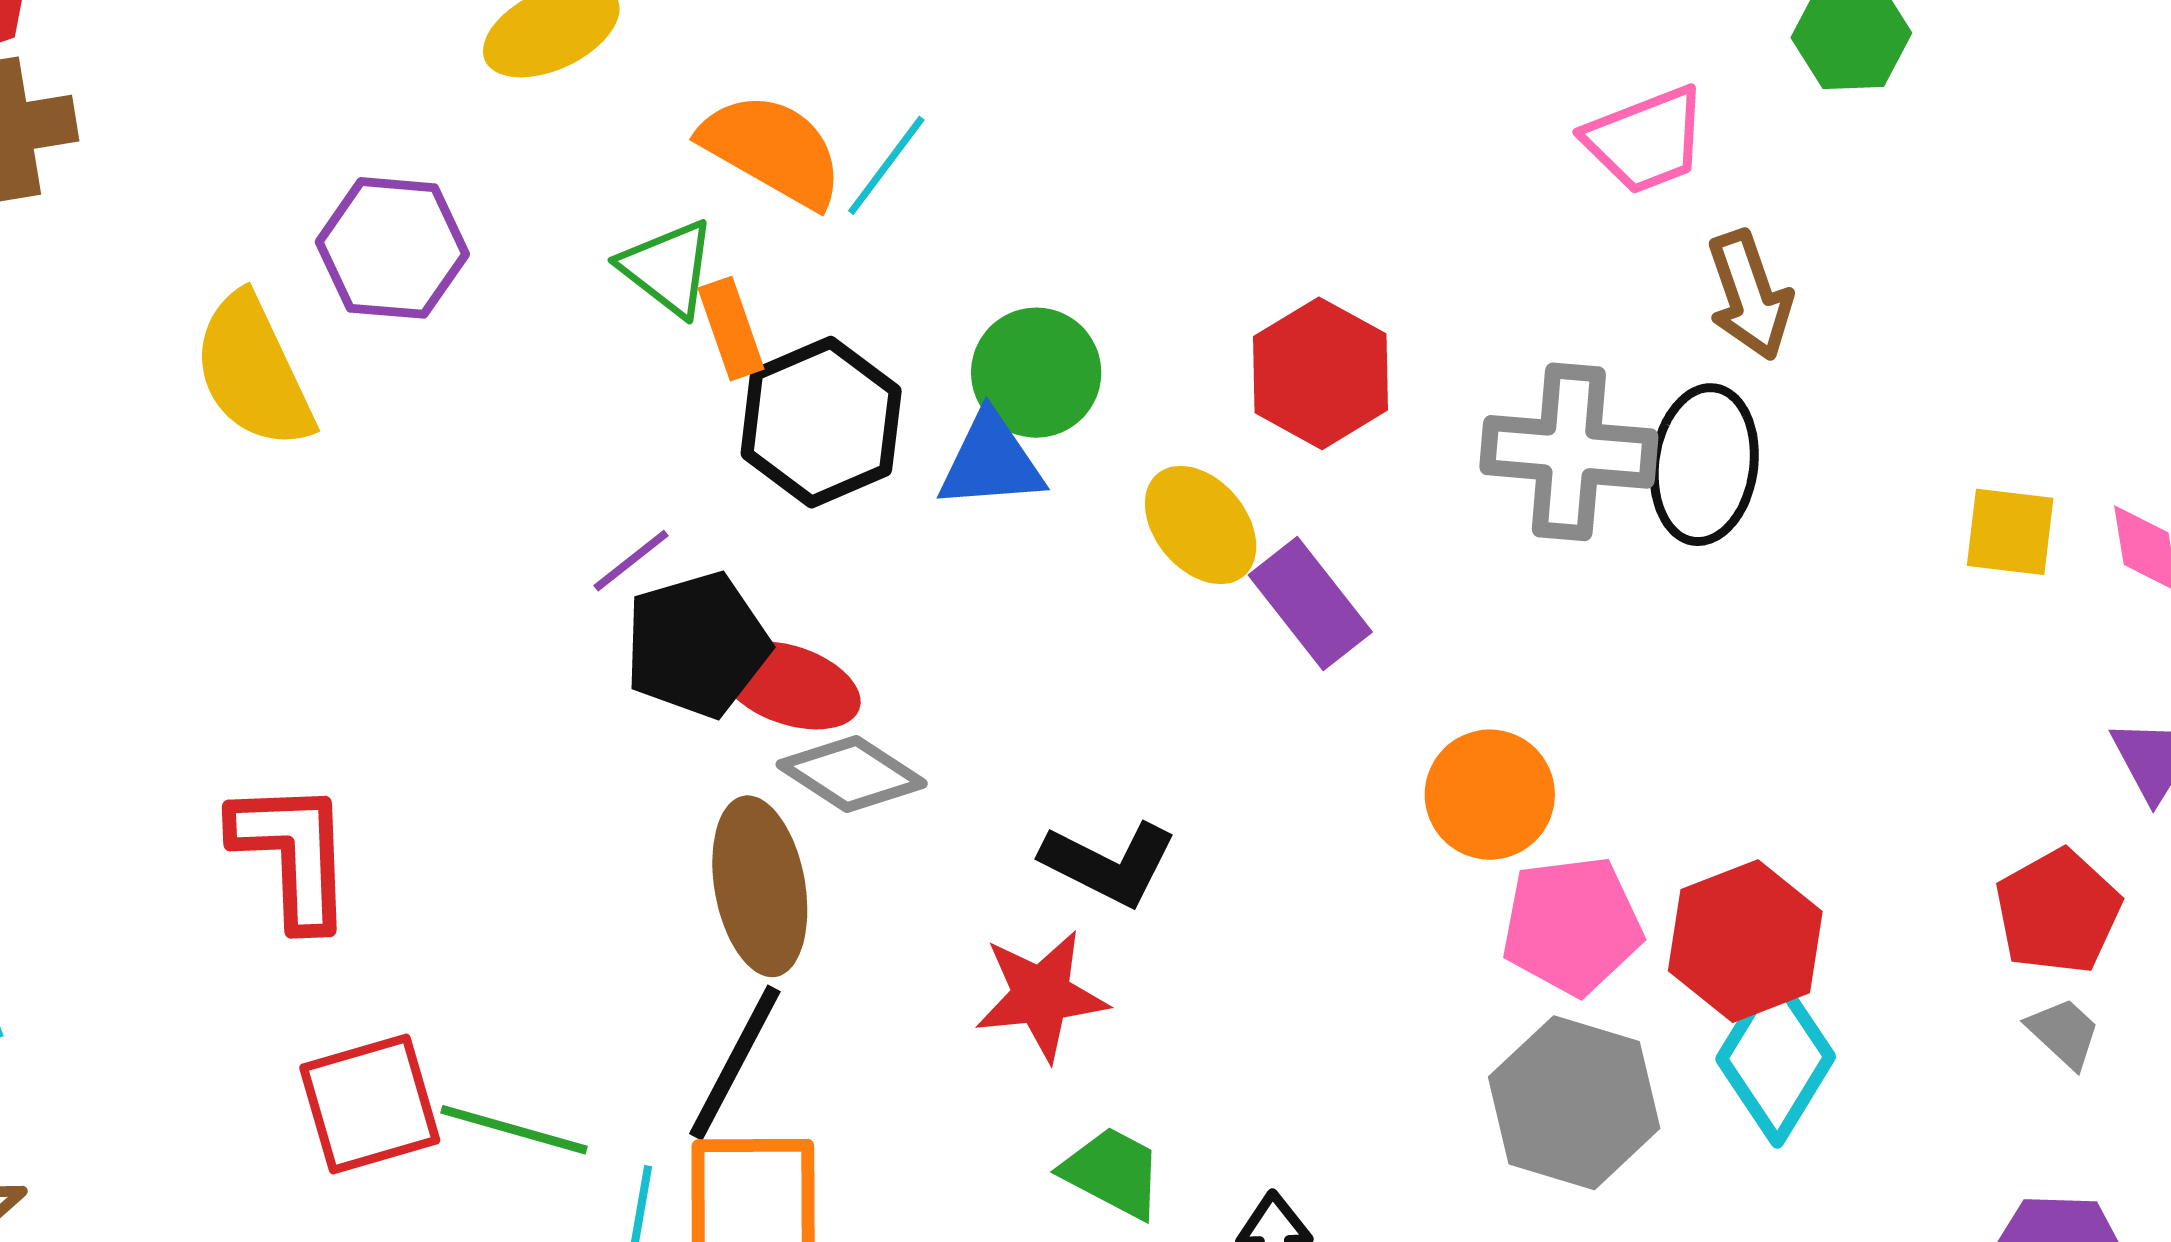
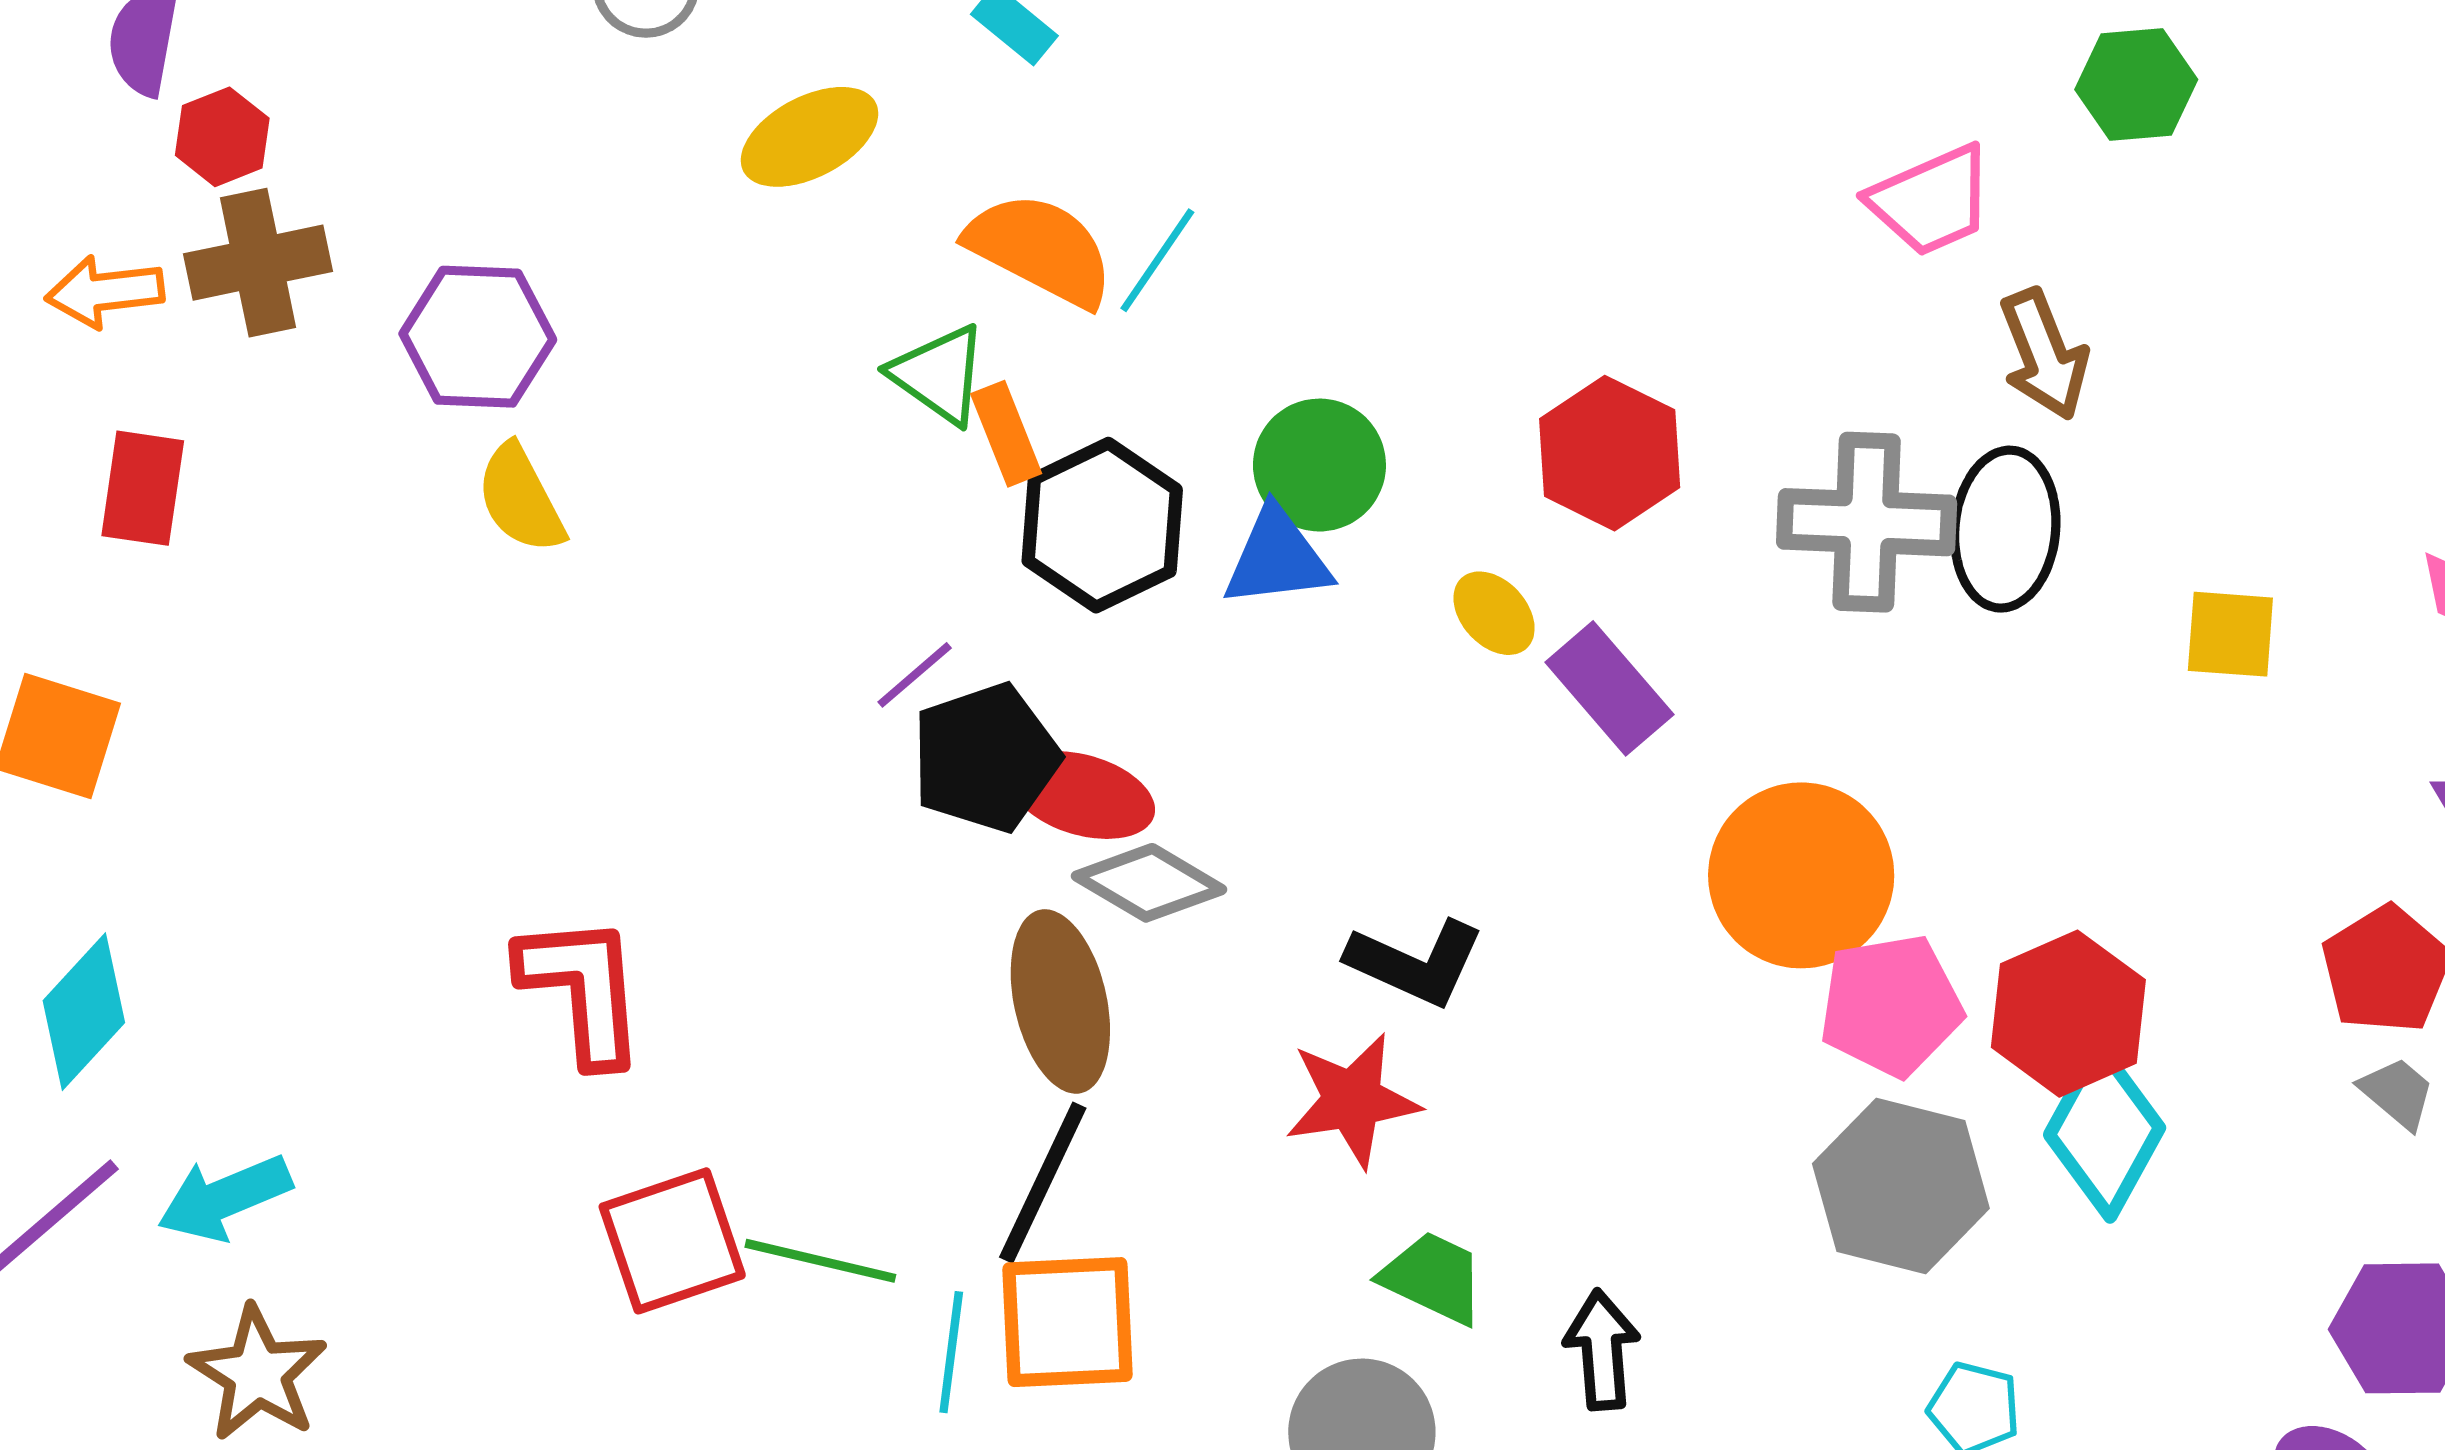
purple hexagon: (392, 248) -> (478, 337), moved
yellow semicircle: (253, 371) -> (521, 499), size x0.7
yellow ellipse: (1201, 525) -> (1494, 613), size x0.7
yellow square: (2010, 532) -> (2230, 634), moved
orange circle: (1490, 795) -> (1801, 875), size x1.4

